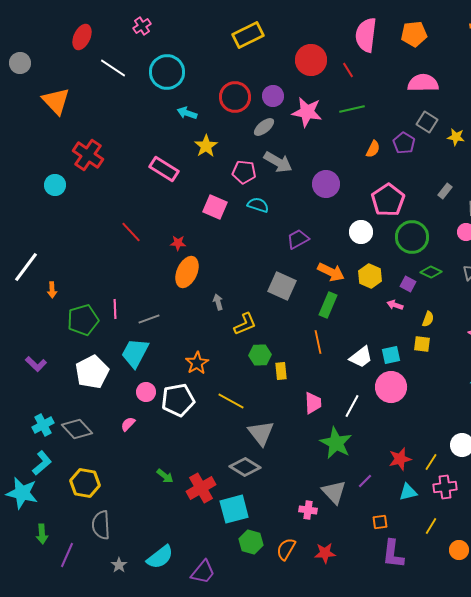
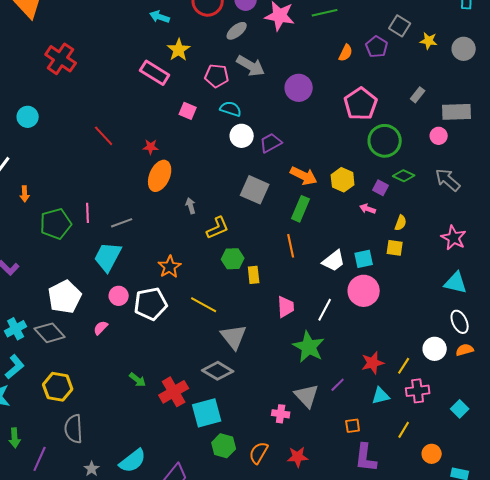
pink rectangle: (164, 169) -> (155, 73), moved
cyan circle: (55, 185) -> (28, 117), moved
pink square: (215, 207) -> (188, 111), size x0.7
white circle: (361, 232) -> (242, 136), moved
white pentagon: (92, 372) -> (65, 297), moved

